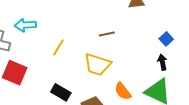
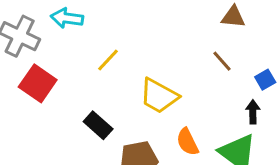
brown line: (107, 34) -> (222, 61), moved, turned 49

